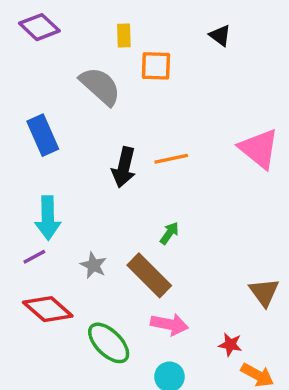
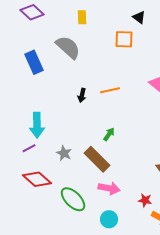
orange square: (156, 66) -> (124, 39), moved
blue rectangle: (43, 135) -> (34, 62), moved
black arrow: (124, 167) -> (82, 95), size x0.6

